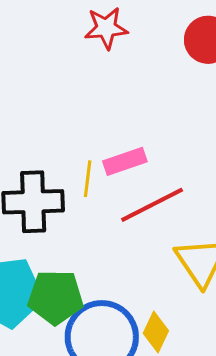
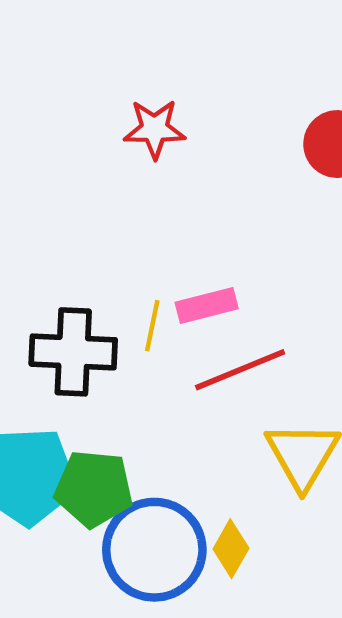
red star: (106, 28) -> (155, 129), moved

